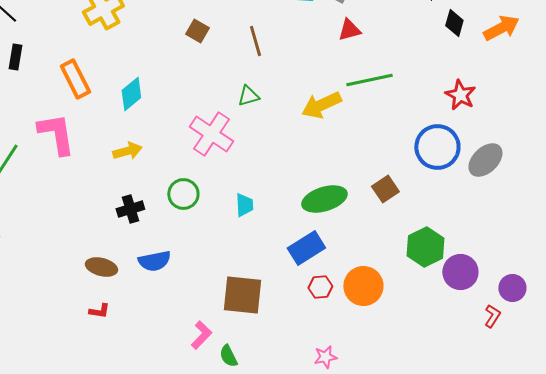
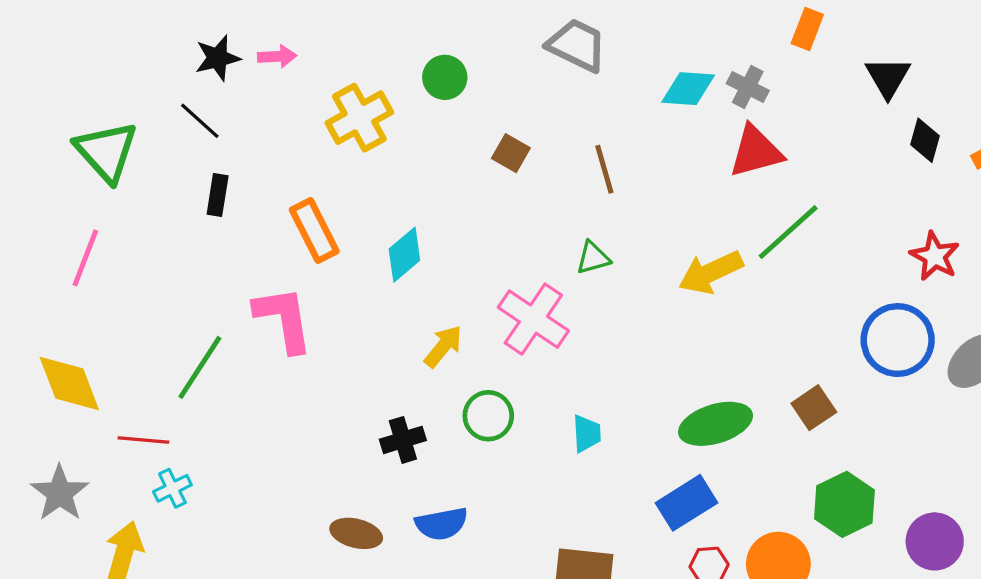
red triangle: (349, 30) -> (756, 151), size x1.5
green line: (369, 80) -> (788, 232), turned -30
yellow arrow: (127, 151) -> (443, 346), moved, turned -36
green hexagon: (425, 247) -> (844, 504), moved

